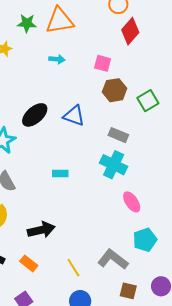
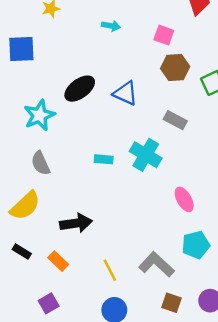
cyan cross: (114, 165) -> (146, 155), moved

